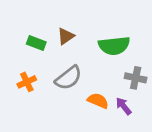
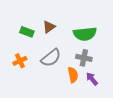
gray cross: (136, 78) -> (84, 58), moved
orange semicircle: (98, 101) -> (73, 75), turned 56

